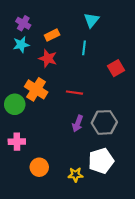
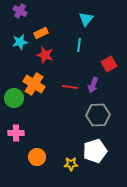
purple cross: (23, 23) -> (20, 11), moved
orange rectangle: (52, 35) -> (41, 33), moved
purple arrow: (78, 123) -> (93, 85), moved

